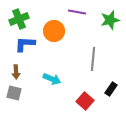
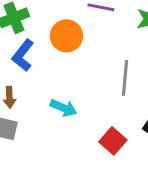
blue L-shape: (25, 44) -> (23, 55), turned -55

